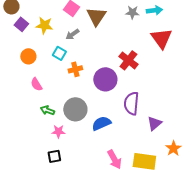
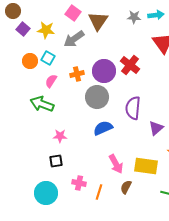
gray arrow: (72, 34) -> (74, 39), size x1.5
cyan square: (59, 53) -> (48, 58), moved
purple circle: (105, 79) -> (104, 71), moved
pink semicircle: (36, 84) -> (51, 81), moved, turned 64
gray circle: (75, 109) -> (97, 97), moved
green arrow: (47, 110) -> (42, 104), moved, size x1.6

